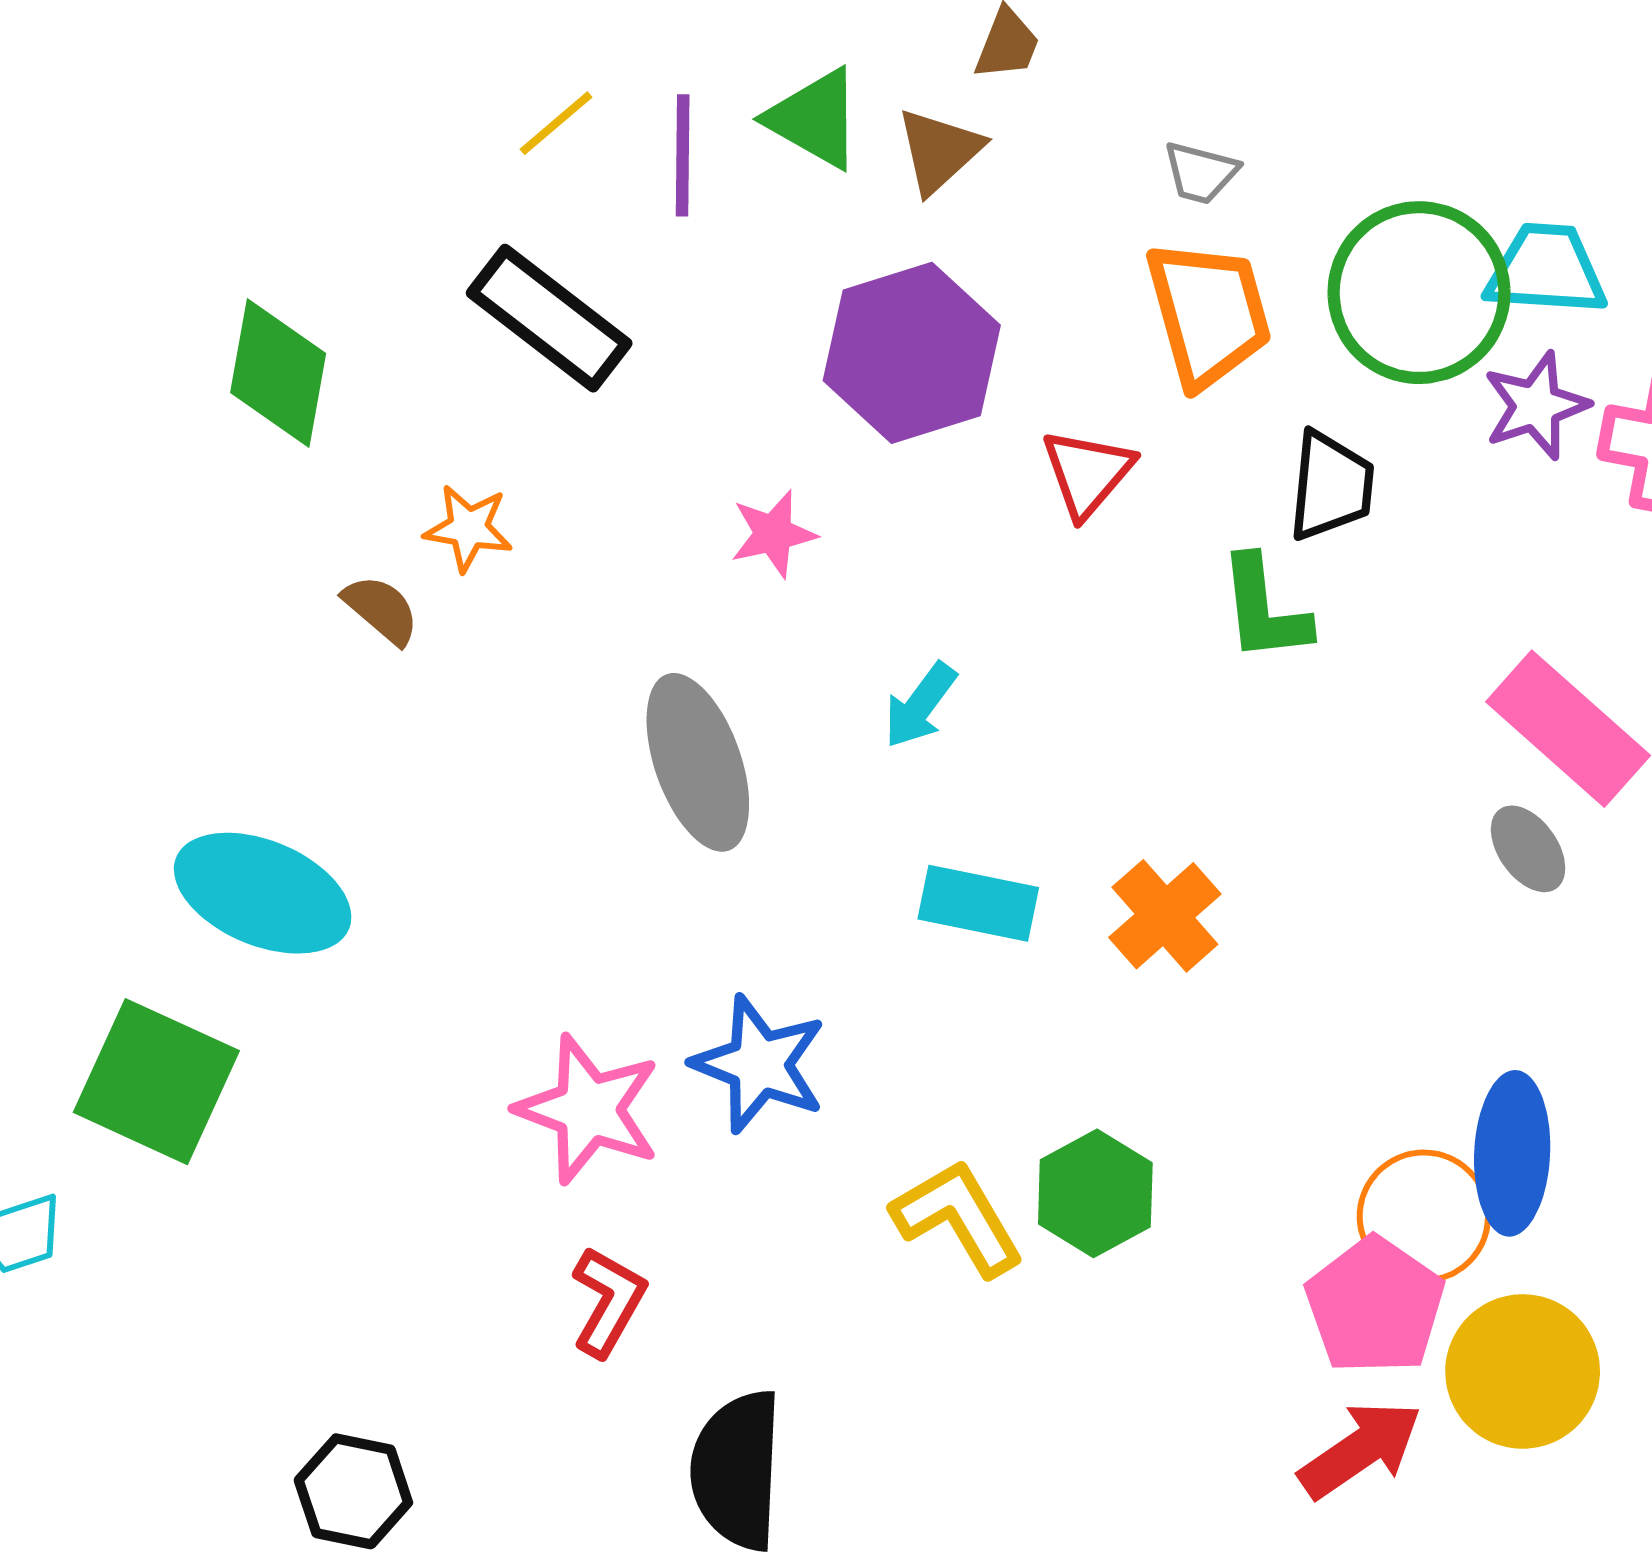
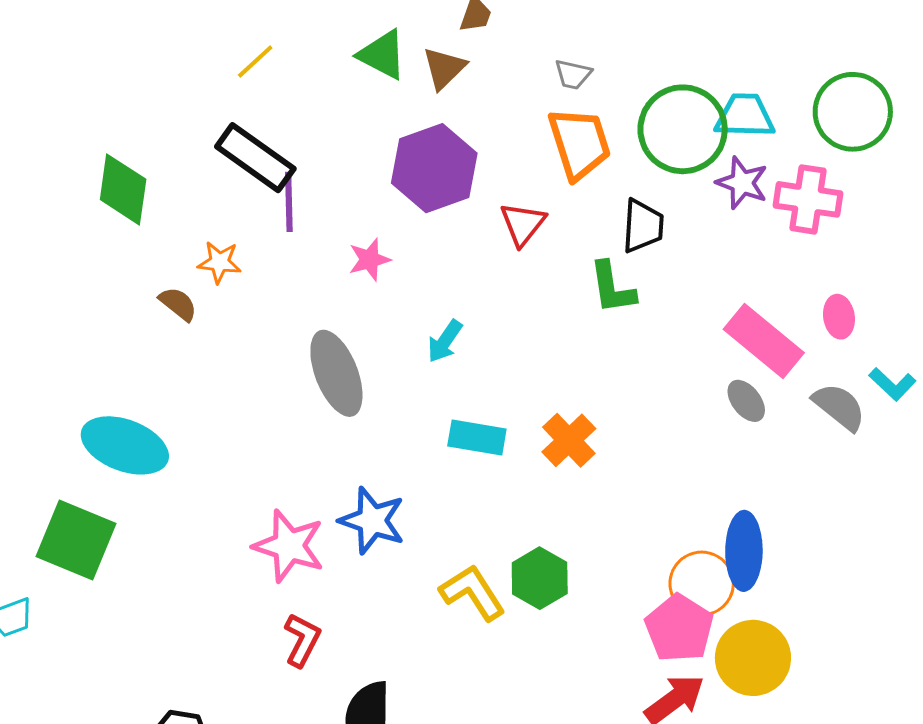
purple line: (683, 155) -> (289, 202), moved
purple star: (1536, 406) -> (742, 183), turned -30

